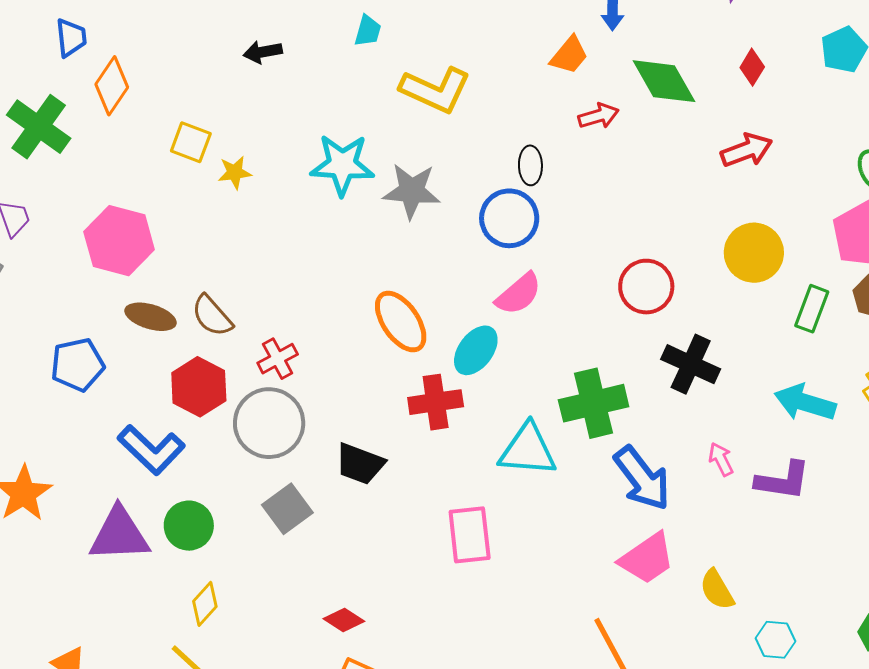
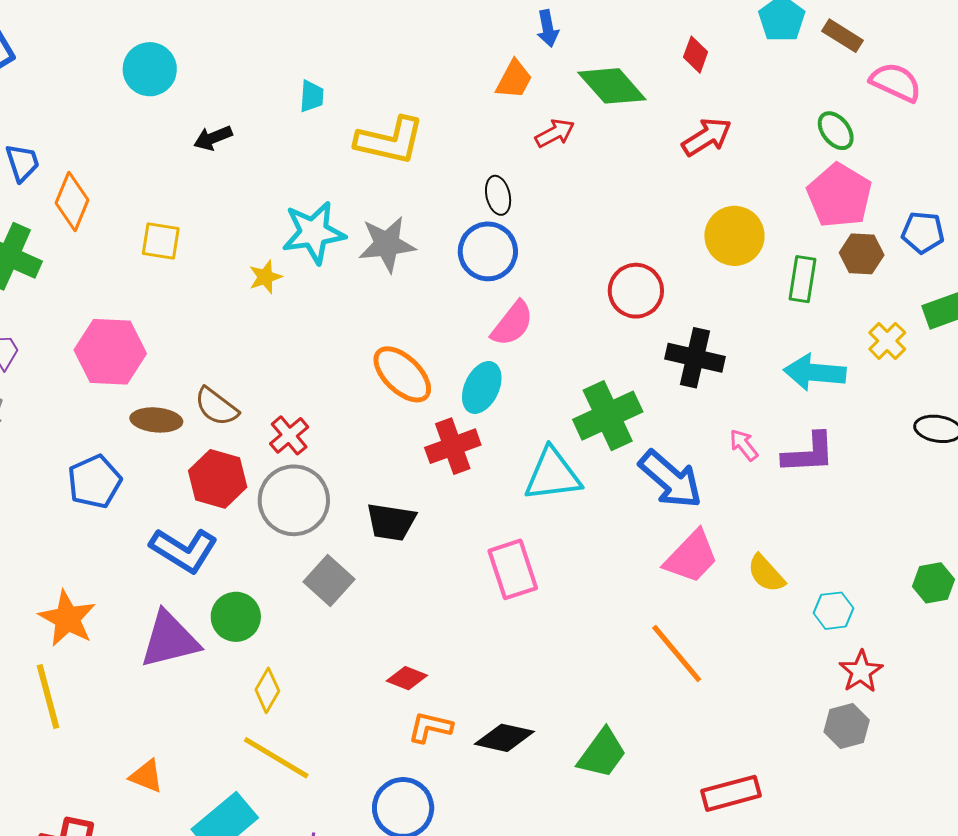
yellow star: (235, 172) -> (265, 277), moved

